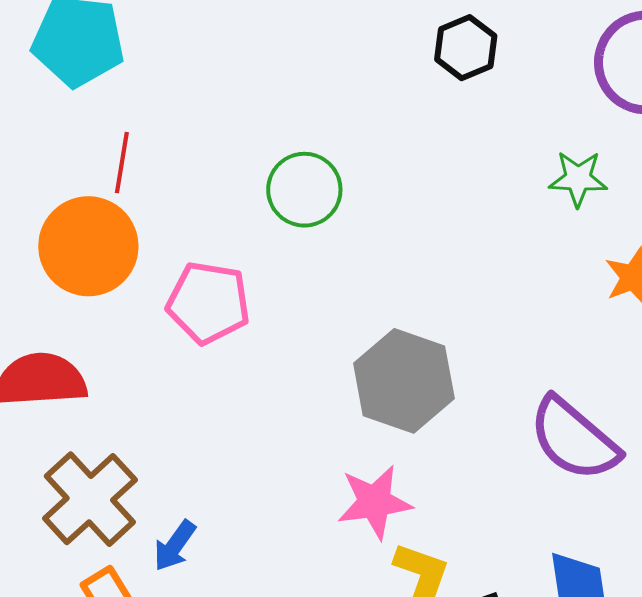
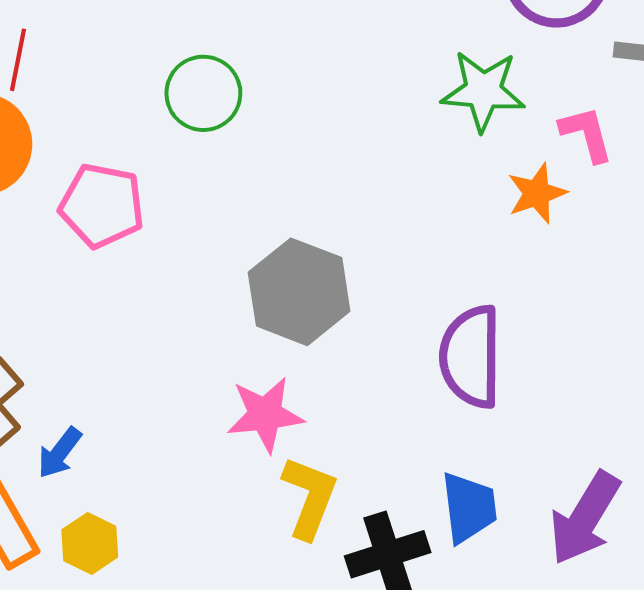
green star: (578, 179) -> (483, 91), size x1.4
purple semicircle: (574, 439) -> (471, 357), turned 48

